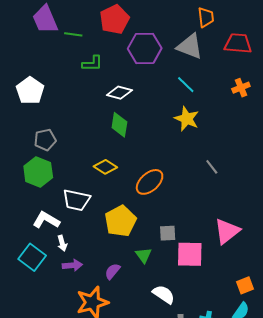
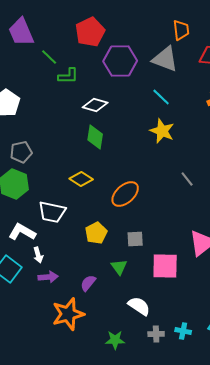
green line: (73, 34) -> (49, 57), moved, turned 36
yellow pentagon: (120, 221) -> (96, 233), size x0.7
gray square: (168, 233) -> (135, 239), moved

